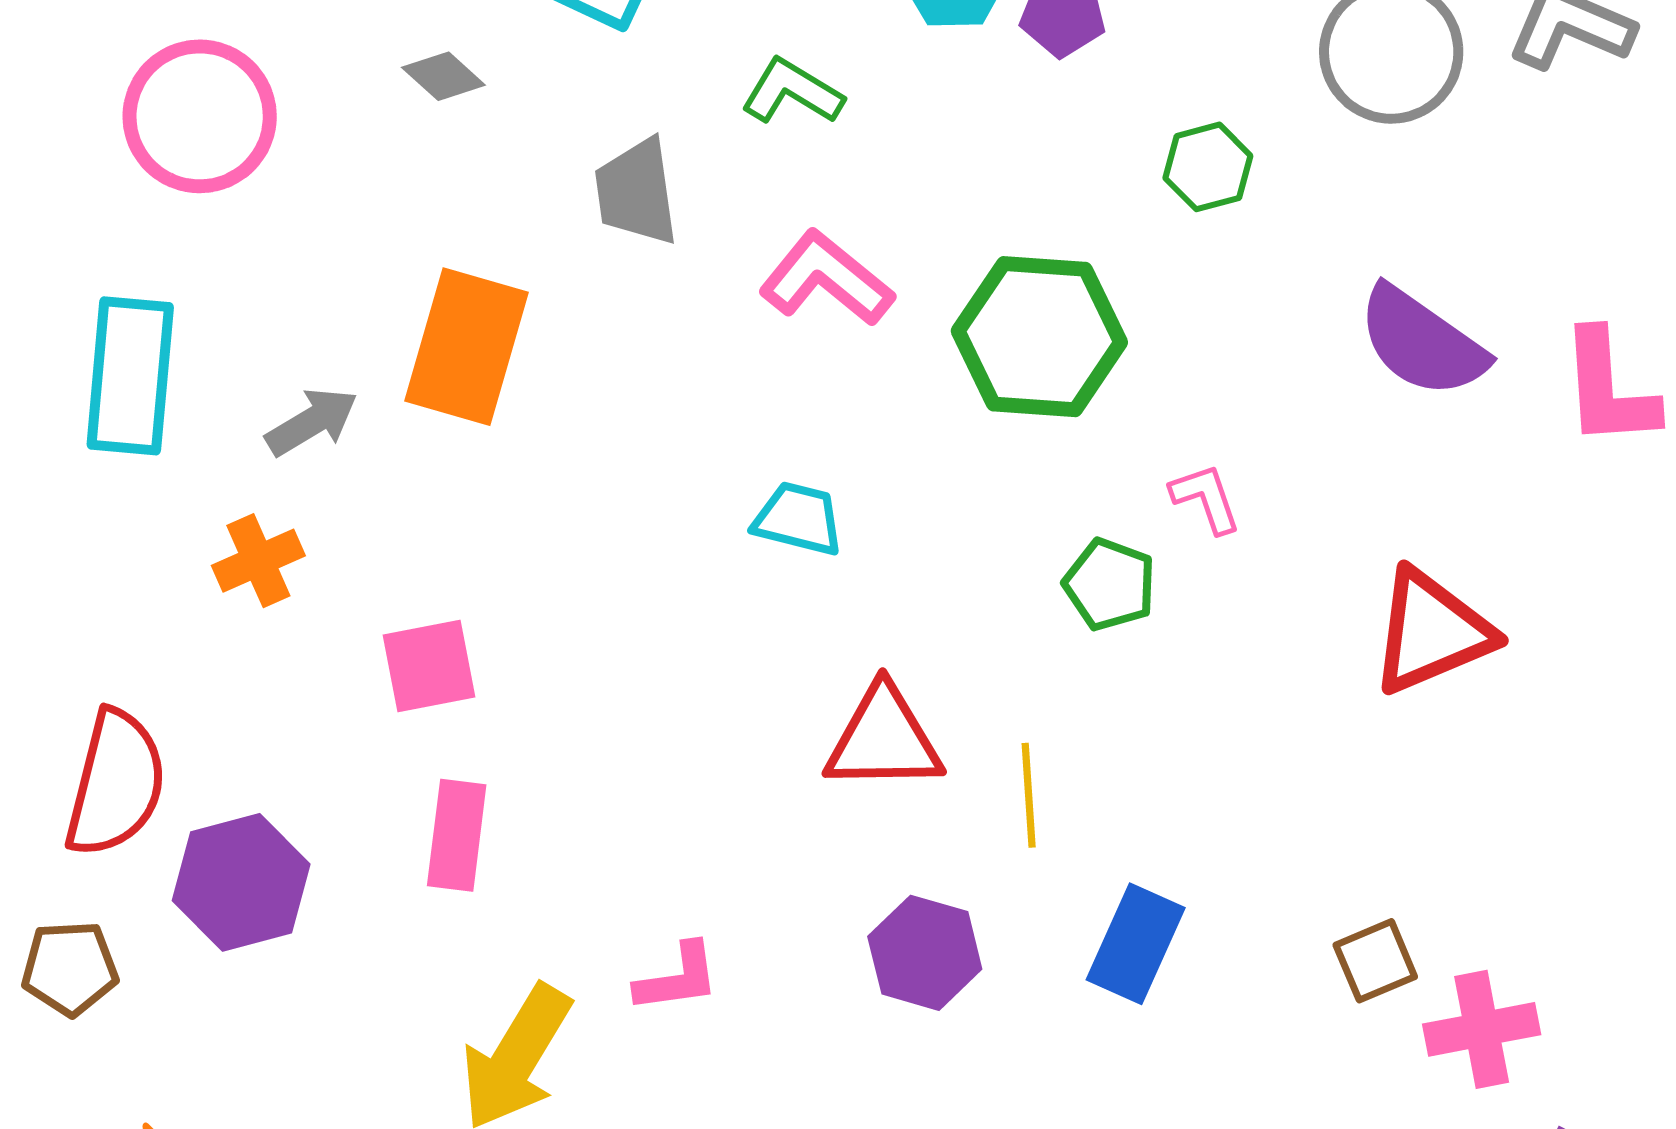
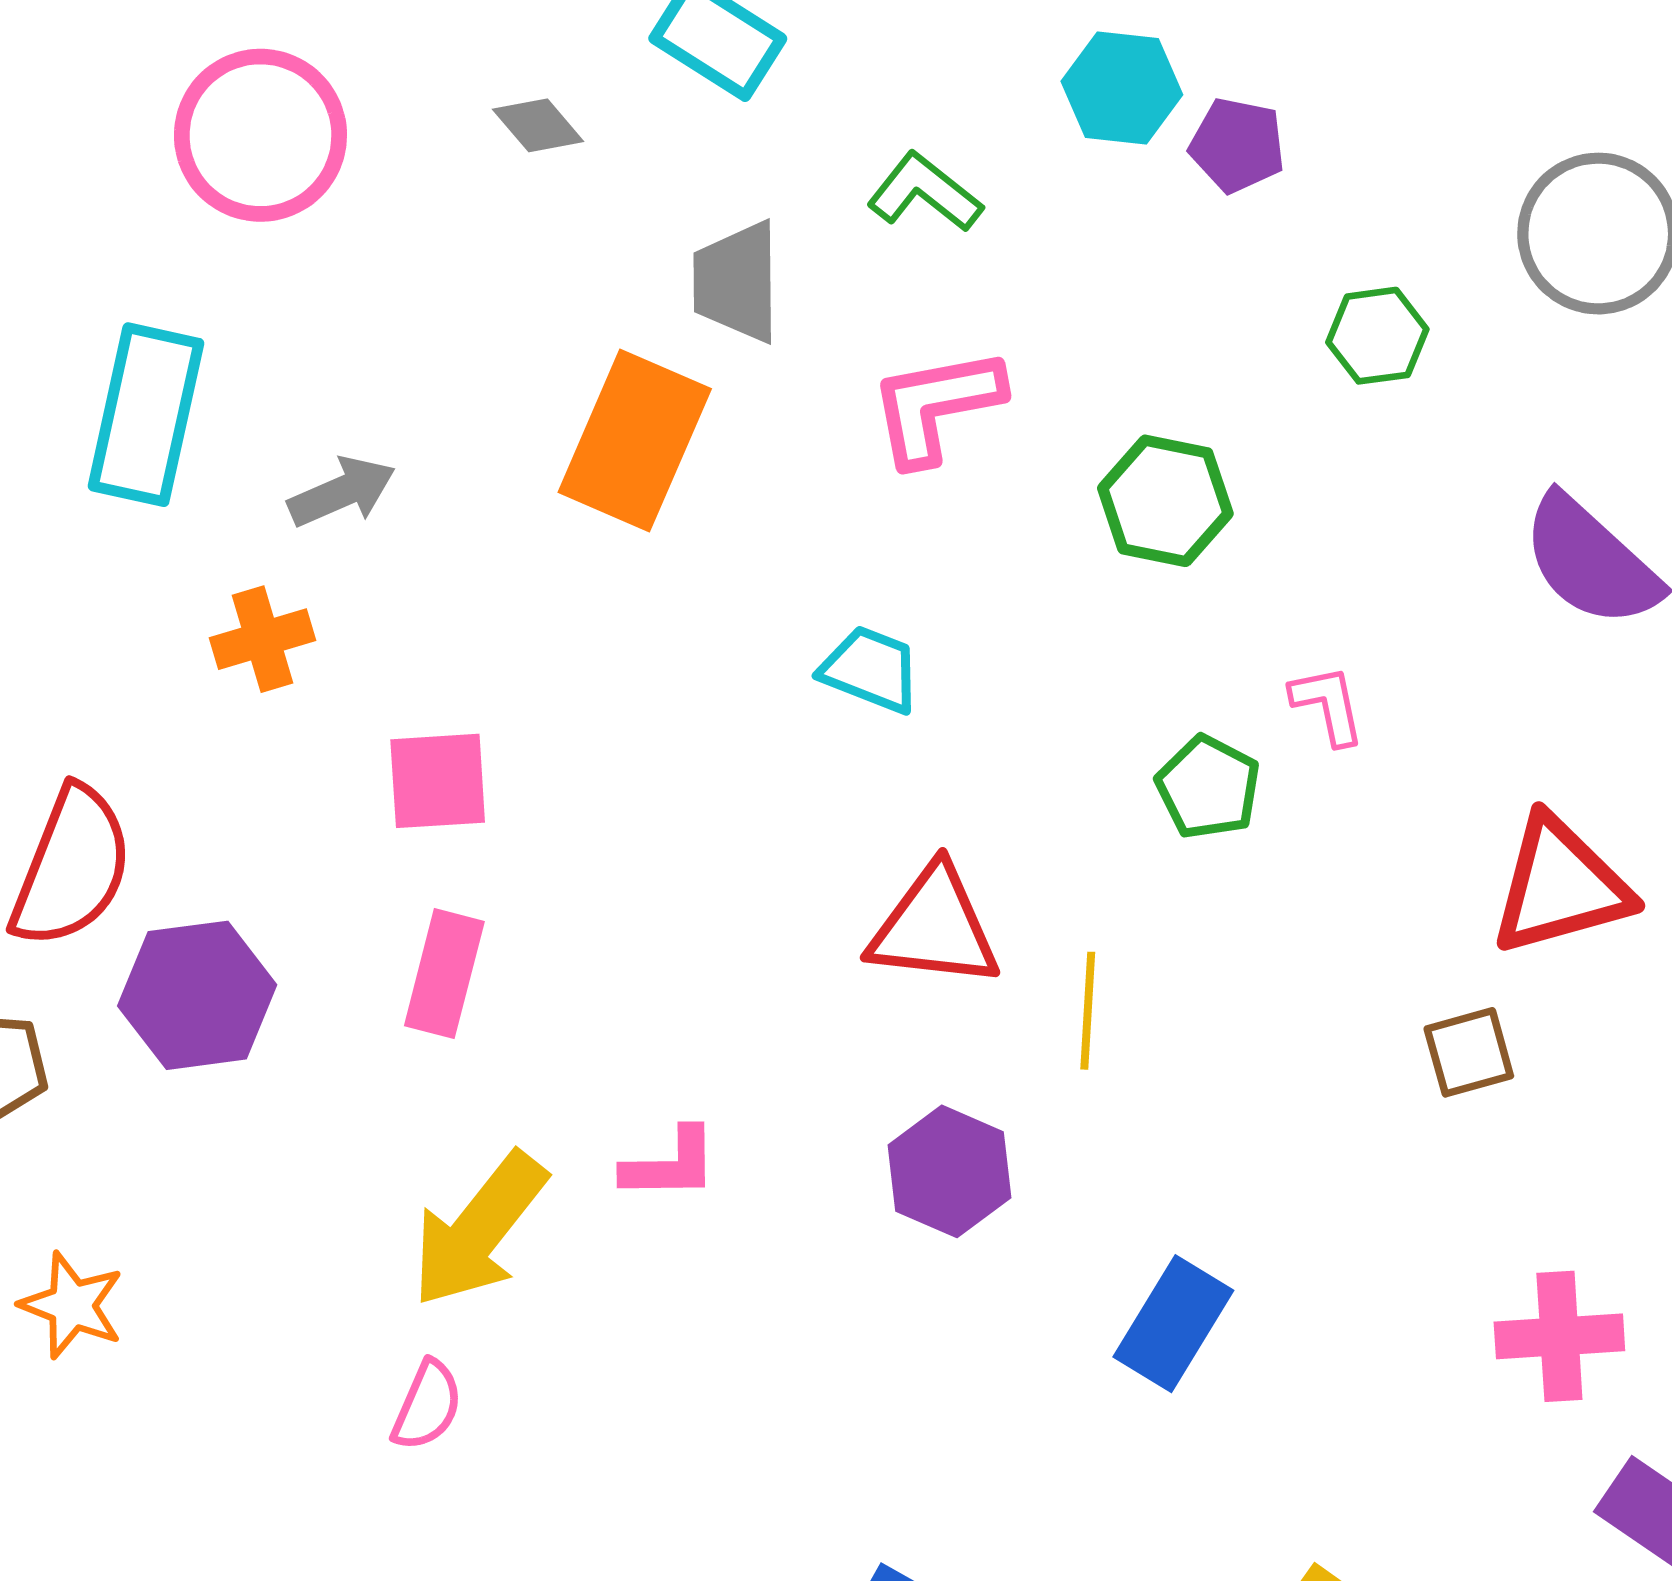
pink L-shape: (826, 279) -> (936, 406), turned -57
green hexagon: (1039, 337) -> (1165, 501), size x0.7
orange rectangle: (466, 347) -> (635, 441), moved
blue rectangle: (1136, 944) -> (1173, 1324), moved
brown square: (1375, 961) -> (1469, 1052), moved

